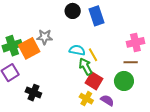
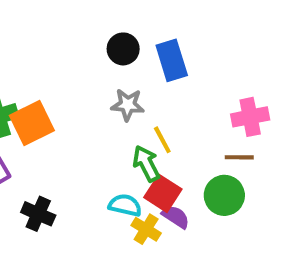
gray star: (45, 37) -> (128, 105), moved
cyan semicircle: (77, 50) -> (125, 205), moved
purple semicircle: (107, 100) -> (176, 217), moved

